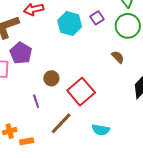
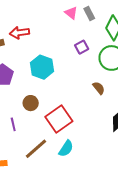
cyan hexagon: (70, 24) -> (42, 67), moved
cyan semicircle: (101, 130) -> (66, 149), moved, turned -72

